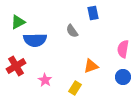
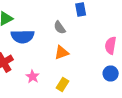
orange triangle: (91, 66) -> (62, 52), moved

